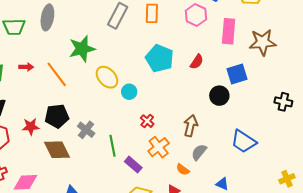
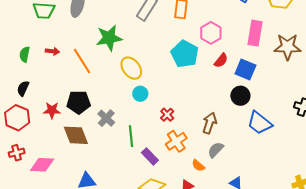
pink hexagon: (196, 15) -> (211, 33), moved
blue square: (237, 74) -> (245, 69), moved, turned 35
cyan circle: (129, 92) -> (140, 94), moved
blue trapezoid: (243, 141) -> (260, 123), moved

